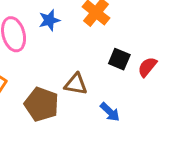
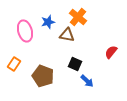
black square: (119, 59) -> (75, 64), moved
brown triangle: (76, 84) -> (67, 35), moved

